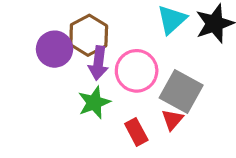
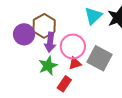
red triangle: (172, 120) -> (75, 63), moved, turned 32
red rectangle: (136, 132) -> (64, 84), moved, turned 63

